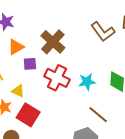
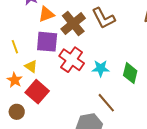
brown L-shape: (103, 32) -> (103, 18), moved
orange triangle: (16, 47) -> (46, 14), moved
purple square: (30, 64) -> (47, 42), size x1.6

